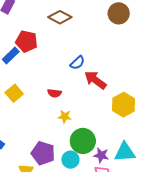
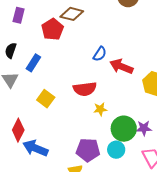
red pentagon: (27, 41) -> (52, 29), moved, turned -30
red semicircle: (54, 93) -> (85, 89), size x1.6
purple star: (101, 155) -> (144, 128), moved

